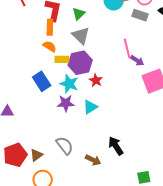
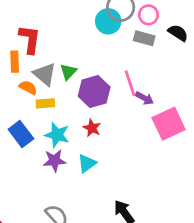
green triangle: (79, 14) -> (68, 72), moved
orange rectangle: (50, 27) -> (15, 62), moved
gray triangle: (81, 36) -> (45, 74), moved
purple hexagon: (80, 63) -> (94, 92), moved

